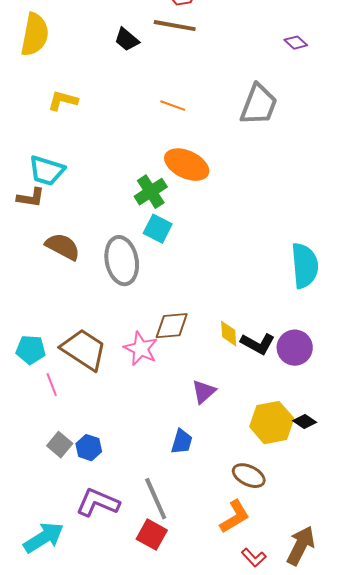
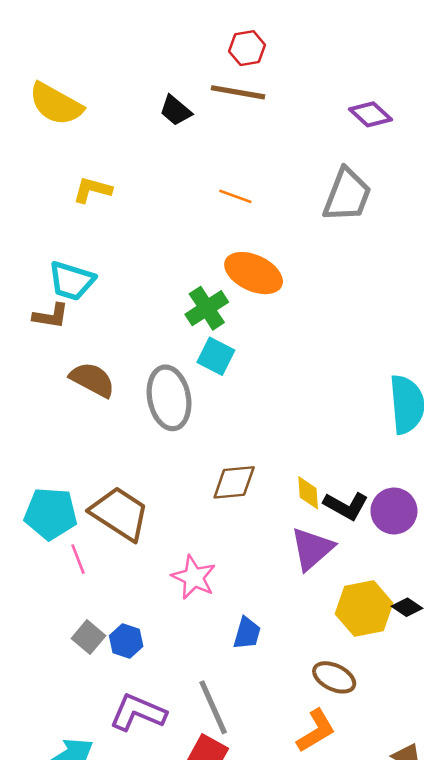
yellow semicircle: (35, 35) -> (56, 104), turned 108
purple diamond: (296, 43) -> (371, 114), moved, size x1.4
pink star: (141, 349) -> (194, 577), moved
cyan pentagon: (31, 350) -> (51, 514), size x1.4
purple triangle: (204, 392) -> (312, 549), moved, size x1.4

